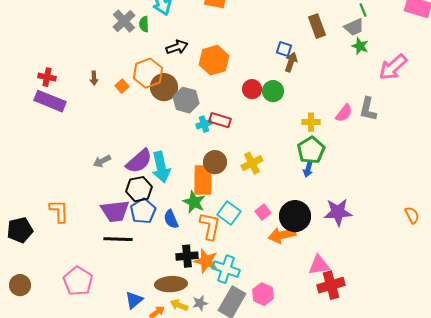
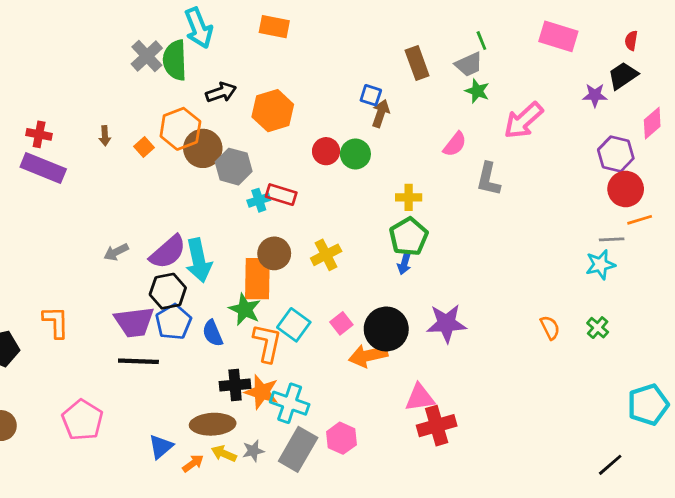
green semicircle: (144, 24) -> (175, 60), size x1.8
pink semicircle: (344, 113) -> (455, 144), moved

